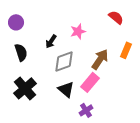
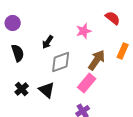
pink star: (78, 31) -> (84, 31), moved
black cross: (25, 88) -> (22, 89), size x0.6
black triangle: (66, 89) -> (47, 90), moved

